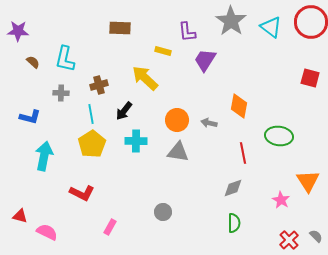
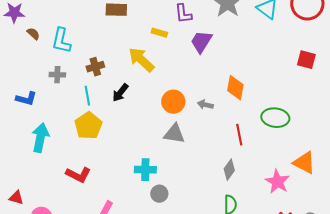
brown semicircle: (33, 62) -> (33, 34), moved
cyan cross: (136, 141) -> (145, 170), moved
orange triangle: (308, 181) -> (304, 163), turned -30
gray diamond: (233, 188) -> (229, 170), turned -35
pink star: (281, 200) -> (277, 182), size x1.4

